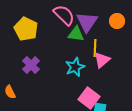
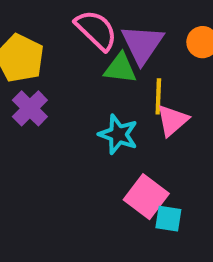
purple cross: (31, 65) -> (30, 108), moved
cyan star: (75, 67) -> (118, 134), turned -30

